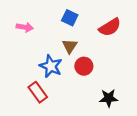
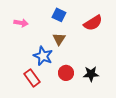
red circle: (84, 66) -> (66, 73), moved
black star: (109, 98) -> (91, 74), moved

